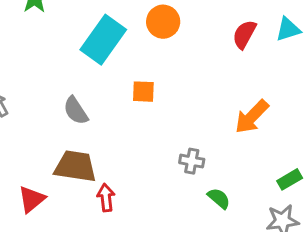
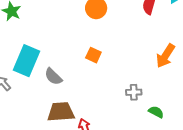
cyan rectangle: (103, 40) -> (26, 61), moved
orange square: (143, 92) -> (93, 55), turned 35

